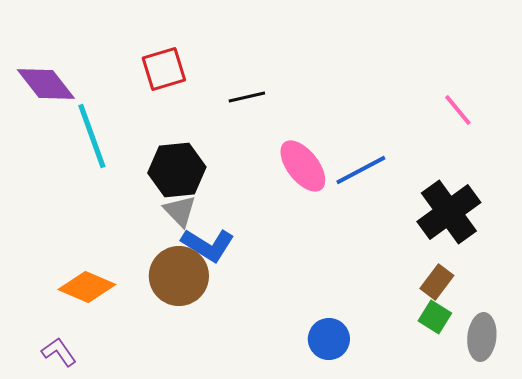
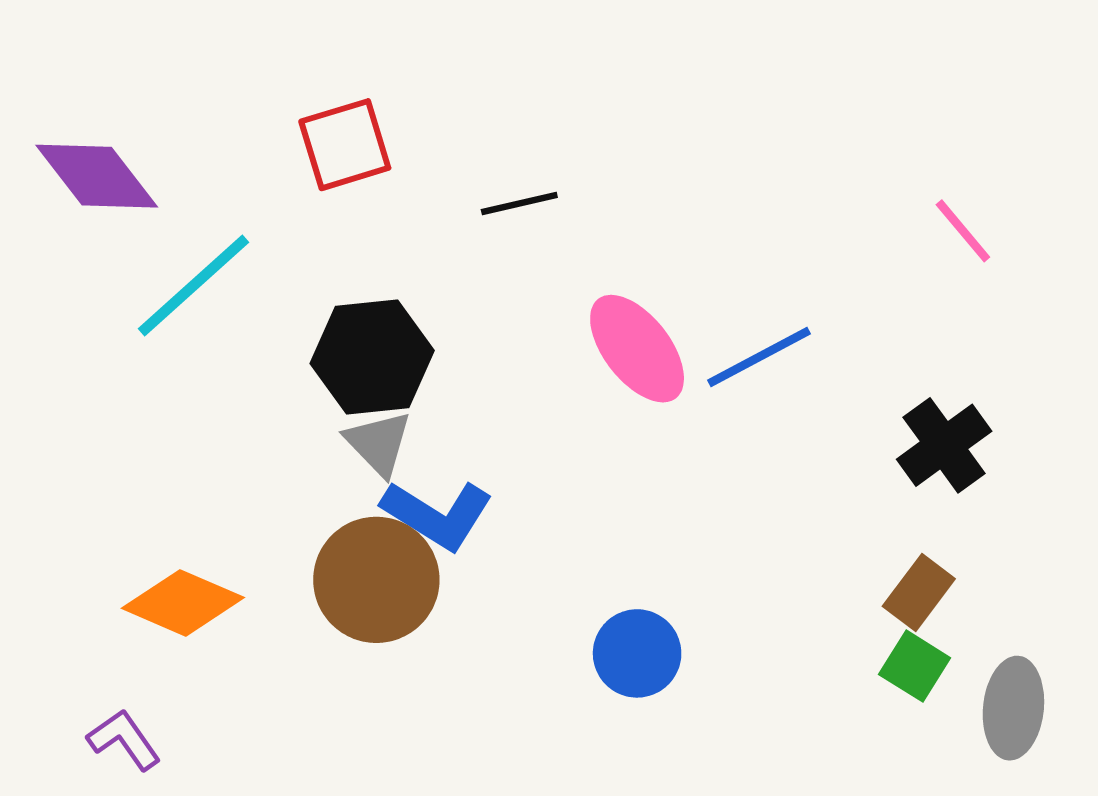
cyan line: (92, 136) -> (193, 286), turned 68
black cross: (449, 212) -> (944, 445), size x0.7
blue circle: (329, 339) -> (637, 653), moved

